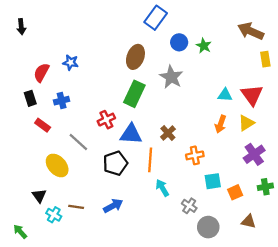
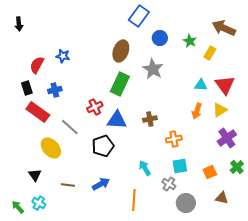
green star: (204, 46) -> (190, 41), moved
yellow rectangle: (265, 59) -> (210, 53), moved, turned 40
red rectangle: (43, 125) -> (38, 112), size x1.6
brown cross: (168, 133) -> (150, 119), turned 32
orange line: (150, 160) -> (134, 200), moved
cyan square: (213, 181) -> (180, 166), moved
green cross: (265, 187) -> (237, 167), turned -32
cyan cross: (54, 215) -> (39, 203), moved

